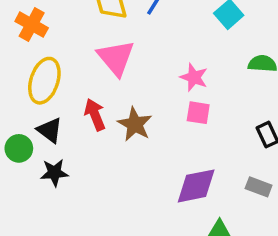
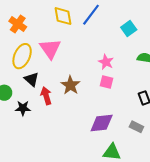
pink triangle: (116, 58) -> (50, 49), moved
red arrow: (95, 115) -> (46, 96), moved
black triangle: (50, 130) -> (32, 79), moved

